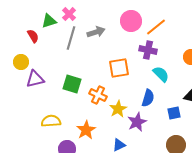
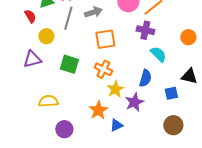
yellow circle: (21, 62) -> (46, 36), moved
orange square: (119, 68) -> (105, 39), moved
orange cross: (98, 95) -> (103, 69), moved
orange star: (86, 130) -> (98, 110), moved

